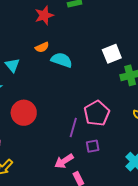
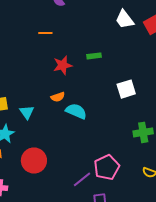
white square: (112, 54) -> (126, 89), moved
purple line: (73, 127) -> (82, 179), turned 30

